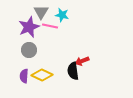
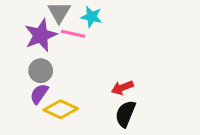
black semicircle: (73, 71) -> (125, 114), moved, turned 30
purple semicircle: (24, 76) -> (39, 94), moved, turned 32

